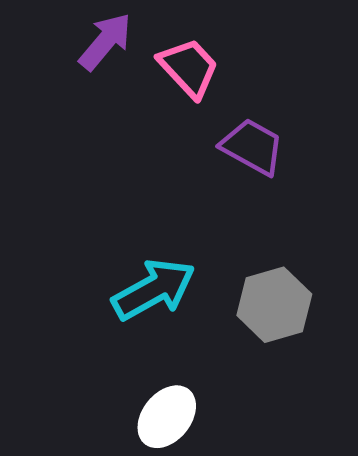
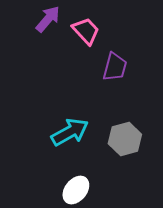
purple trapezoid: (252, 147) -> (115, 67), turned 76

